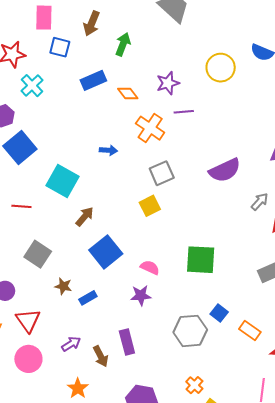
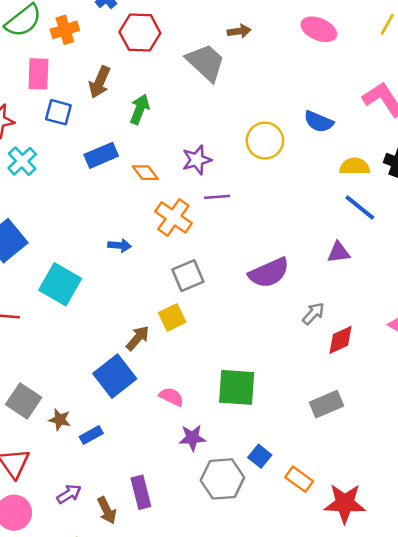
brown arrow: (85, 217) -> (138, 338), moved
gray square: (38, 254) -> (24, 401), moved
purple star: (141, 295) -> (192, 438), moved

